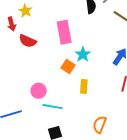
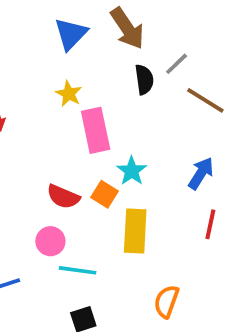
yellow star: (25, 11) -> (69, 94), moved
red semicircle: (28, 41) -> (63, 197), moved
yellow rectangle: (84, 86) -> (135, 231), size x1.6

